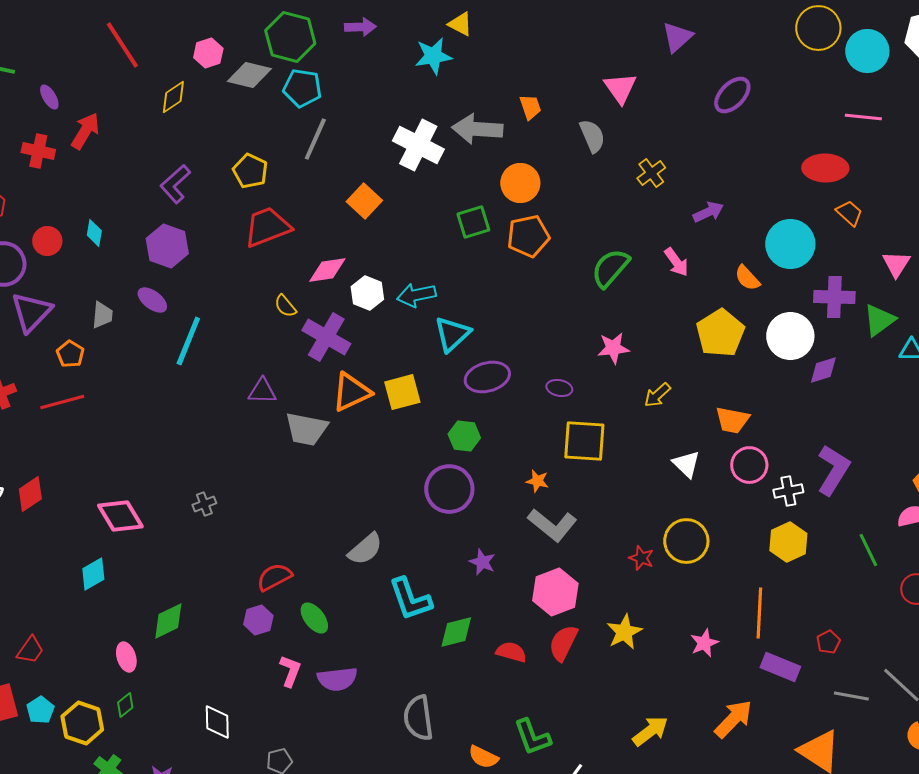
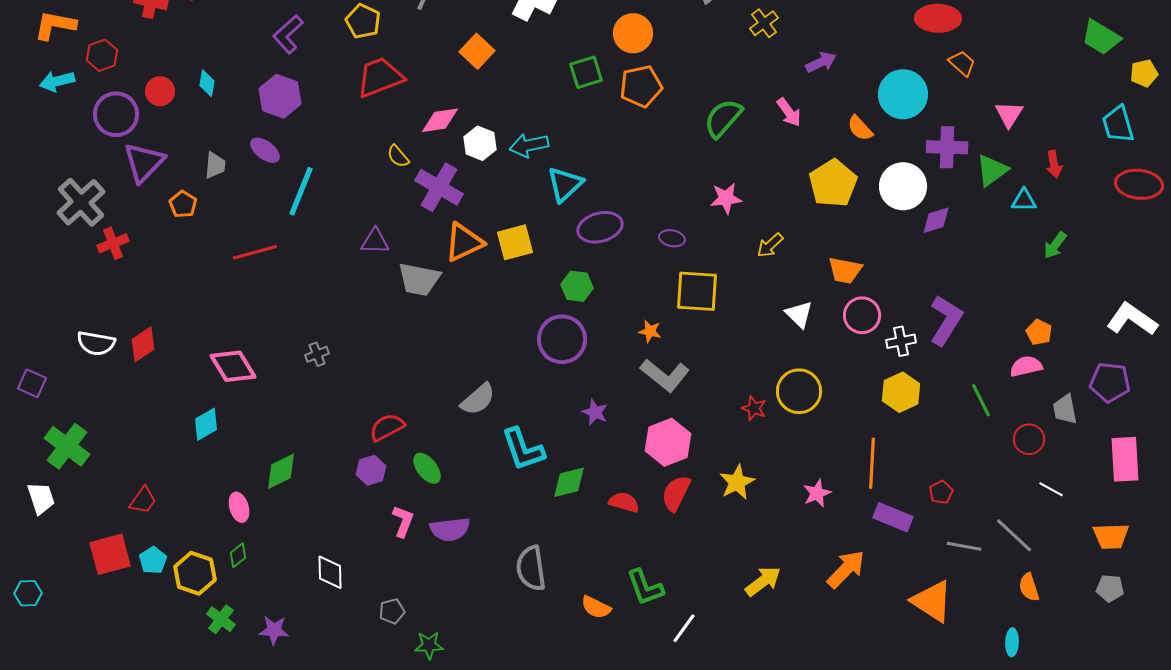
red line: (62, 402) -> (255, 252), moved

